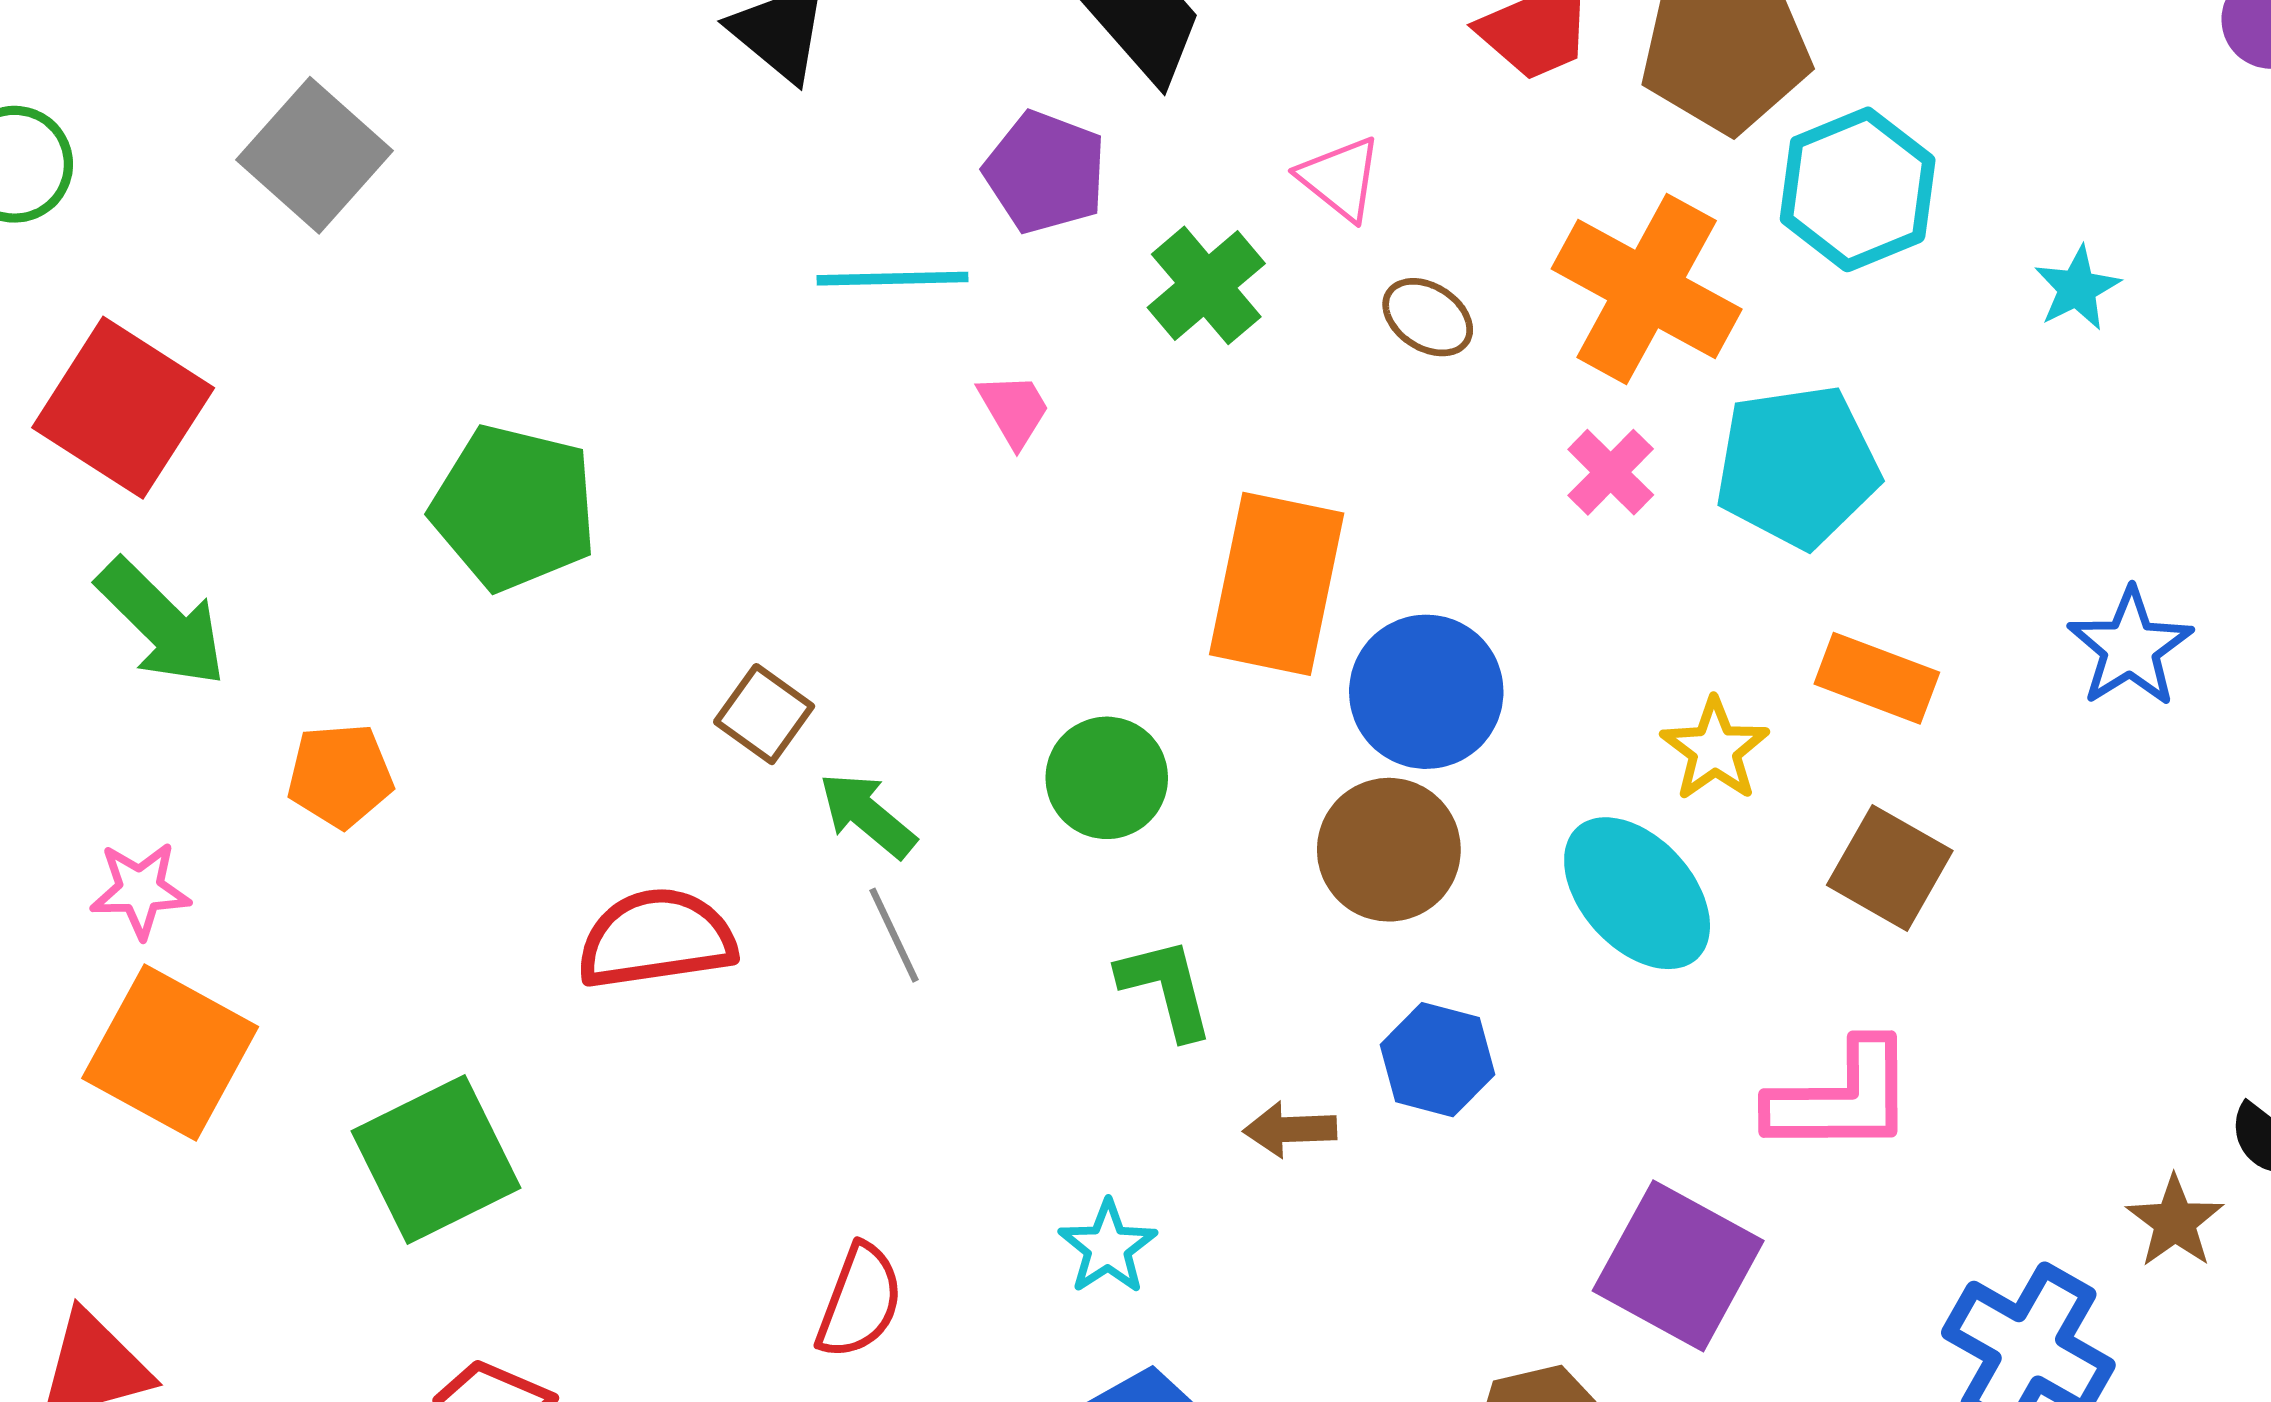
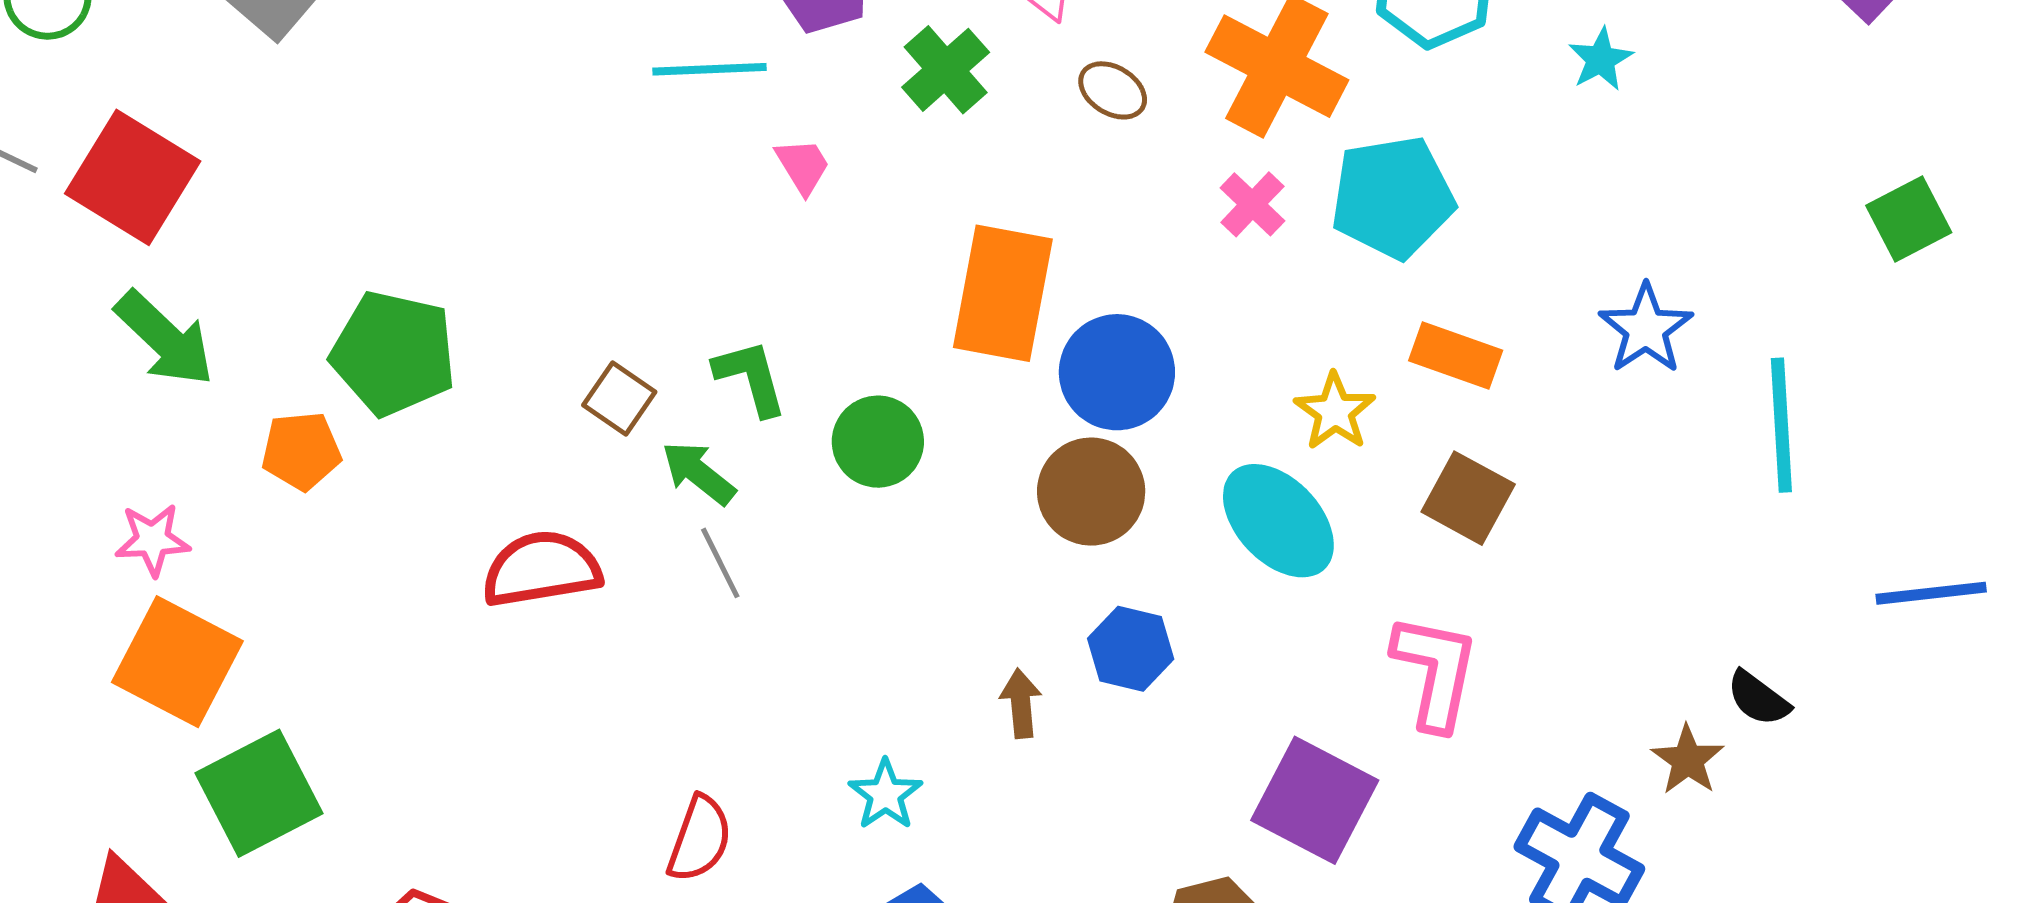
green pentagon: (514, 508) -> (393, 353), moved
green L-shape: (1166, 988) -> (751, 377), moved
pink L-shape: (1842, 1098) -> (1435, 672), turned -77
brown arrow: (1290, 1129) -> (1021, 703), turned 88
green square: (436, 1160) -> (259, 793), moved

